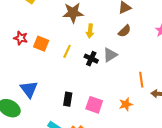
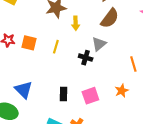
brown semicircle: (125, 31) -> (110, 18), size x1.5
black cross: (91, 59) -> (86, 58), moved
pink square: (94, 105) -> (90, 96), turned -30

